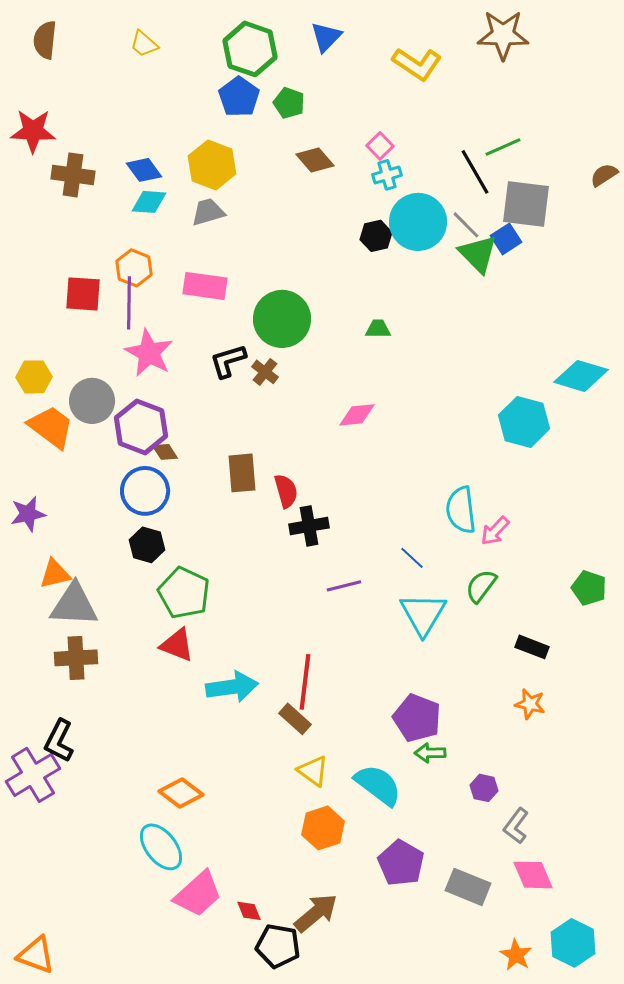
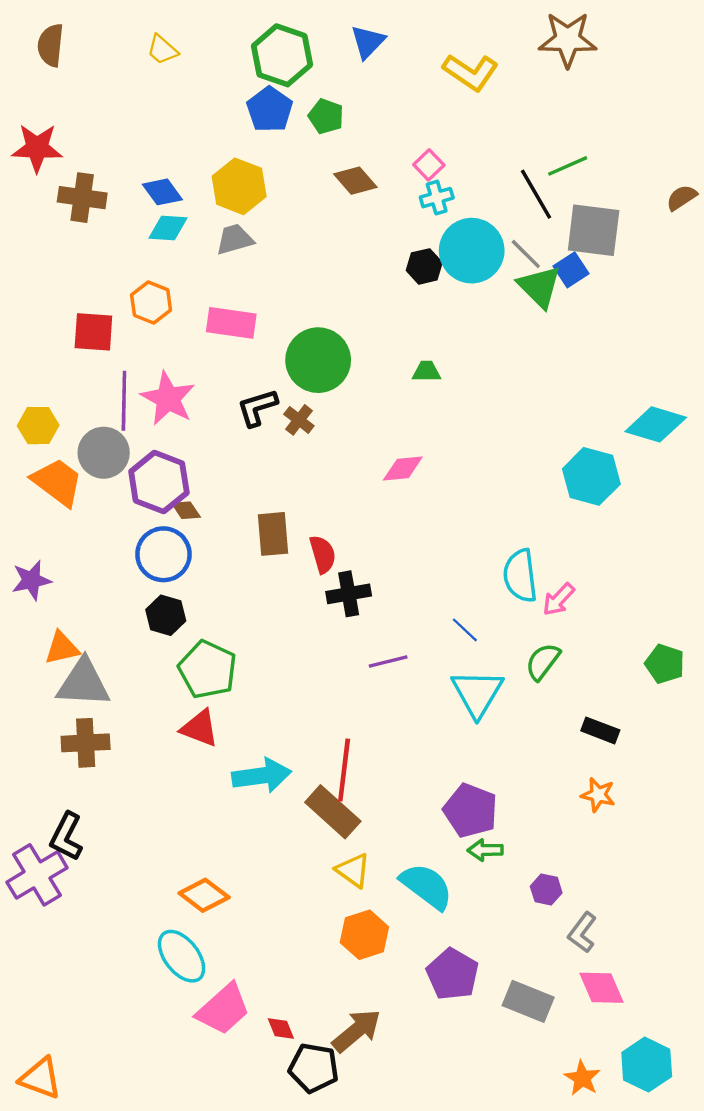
purple line: (129, 303) -> (124, 401), moved
brown rectangle: (295, 719) -> (333, 812), size x1.5

